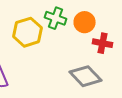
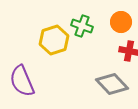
orange circle: (84, 22) -> (121, 22), moved

